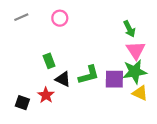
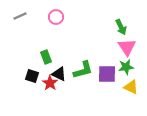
green star: (135, 72) -> (126, 67), size x0.7
red star: (46, 95) -> (50, 83), moved
black square: (22, 103) -> (32, 76), moved

